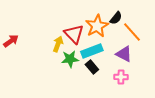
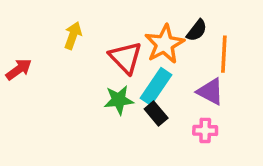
orange line: (132, 32) -> (224, 54), turned 45
yellow arrow: (58, 44) -> (73, 36), moved
cyan rectangle: (92, 51) -> (156, 86), turned -35

